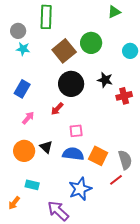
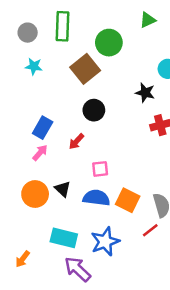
gray circle: (18, 31) -> (28, 33), moved
green circle: (91, 43) -> (109, 43), moved
black star: (105, 80) -> (145, 93), moved
black circle: (71, 84) -> (94, 110), size x0.7
blue rectangle: (22, 89) -> (43, 128), moved
cyan rectangle: (32, 185) -> (64, 238), moved, size x1.5

